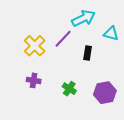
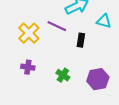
purple line: (63, 39) -> (57, 26), turned 72

